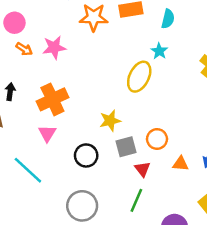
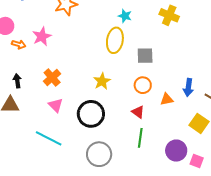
orange cross: (52, 99) -> (52, 77), size x0.7
gray square: (126, 147) -> (145, 56), moved, turned 30
black circle: (86, 155) -> (91, 114), size x1.4

